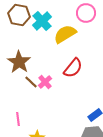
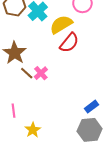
red semicircle: (73, 68) -> (69, 43), moved

